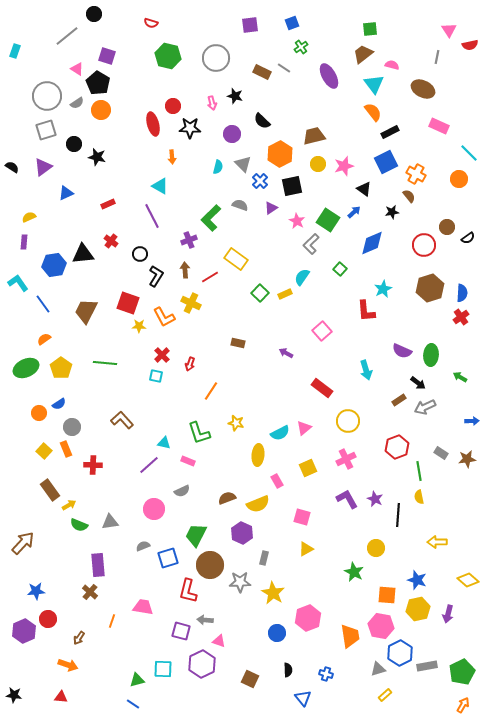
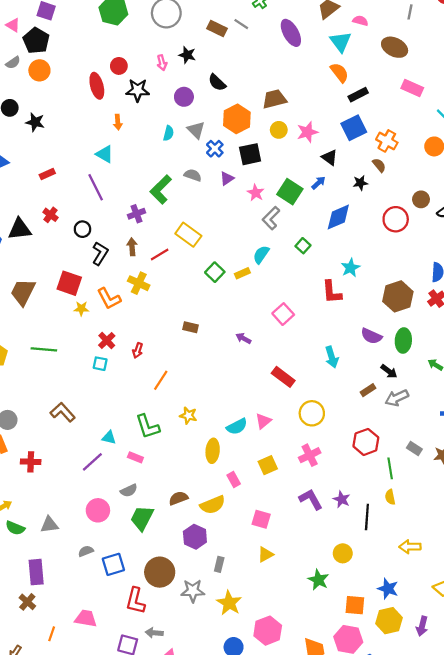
brown hexagon: (430, 288) -> (398, 296), moved
green trapezoid: (196, 535) -> (142, 518), moved

